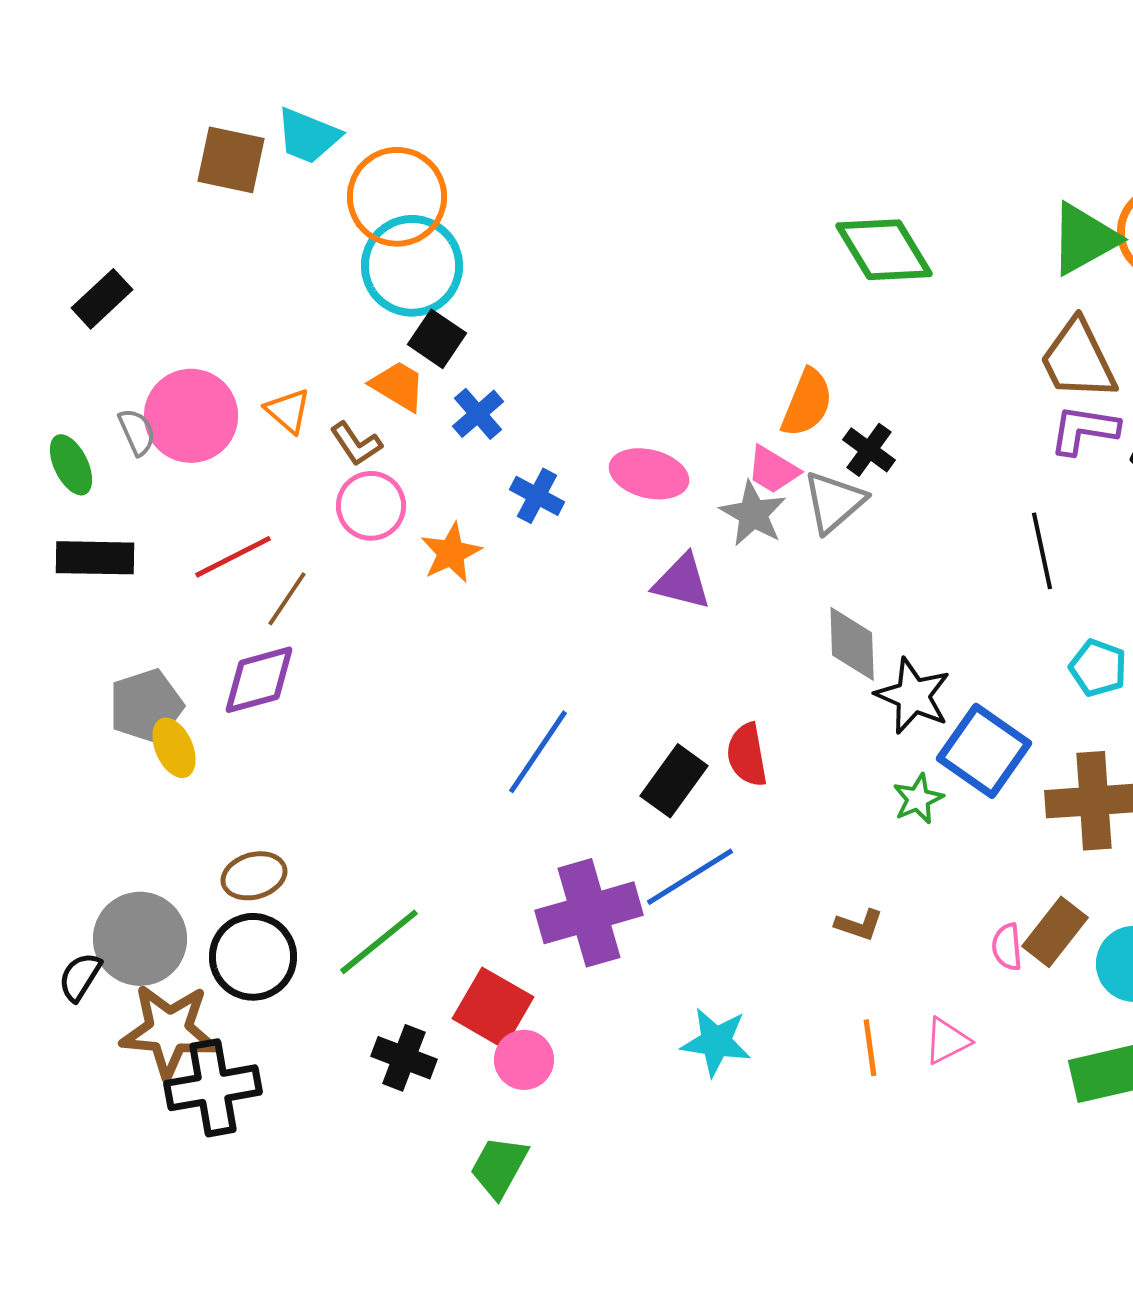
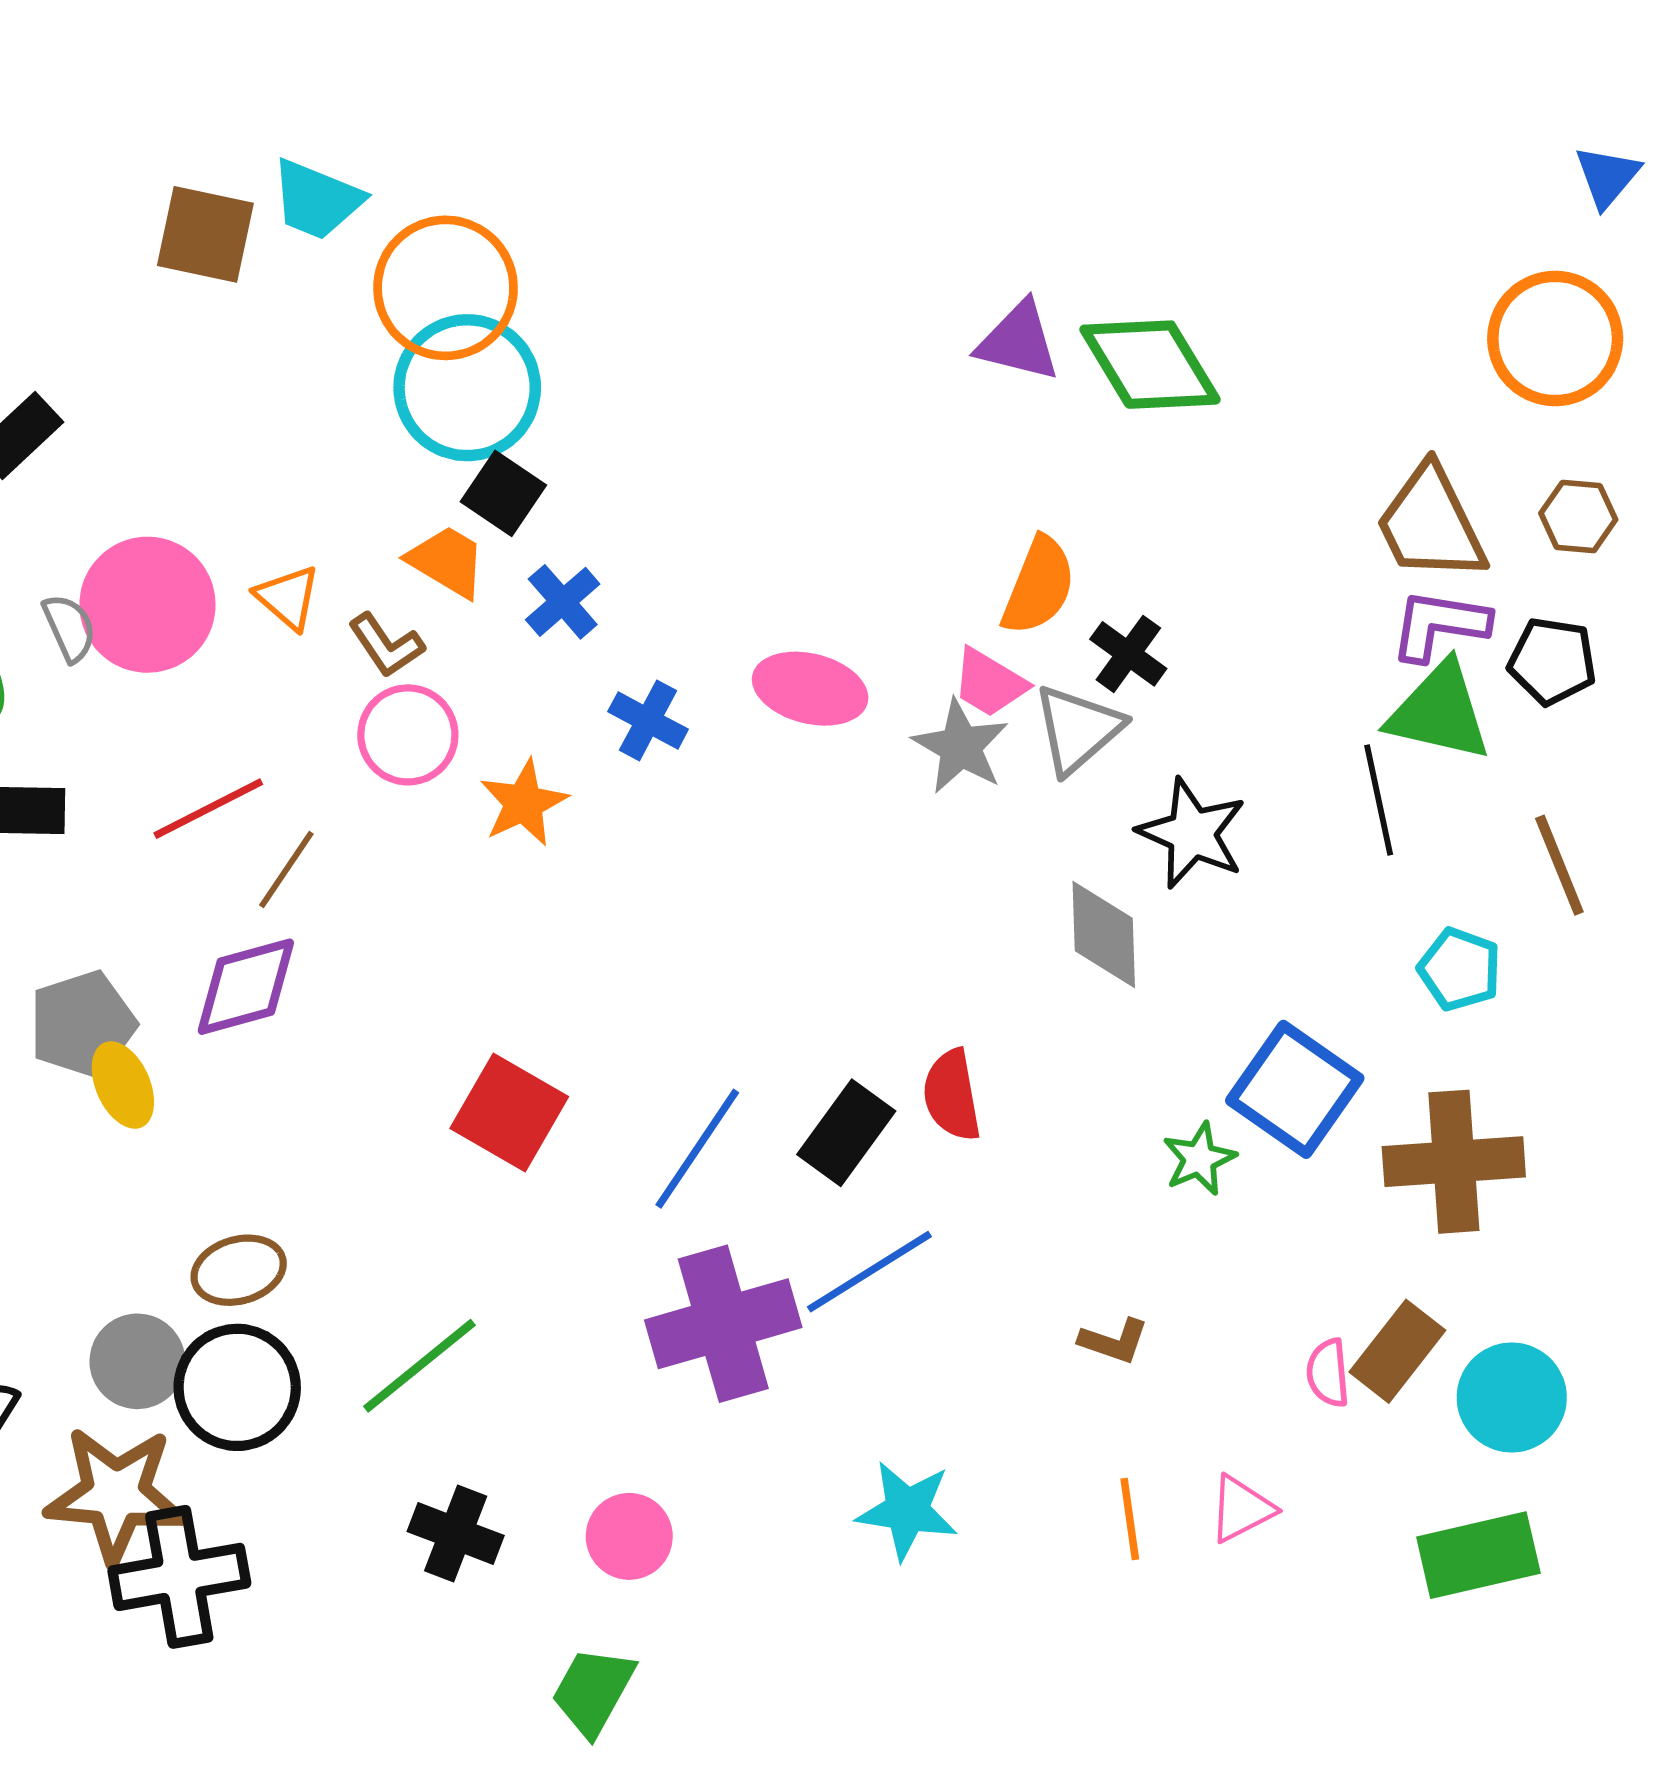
green triangle: (1084, 239) -> (1439, 712), moved, turned 42
purple triangle: (682, 582) -> (1018, 341), moved
black star: (913, 696) -> (1192, 833), moved
blue line: (538, 752) -> (697, 1149), moved
gray circle: (140, 939) -> (137, 1361), moved, size x0.7
red square: (493, 1008) -> (509, 1113), moved

